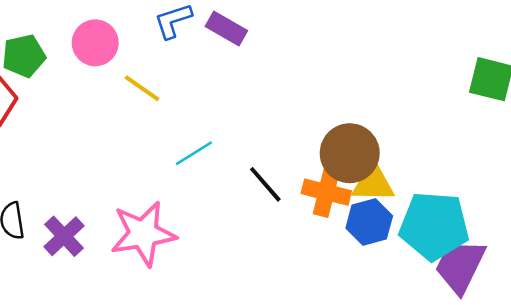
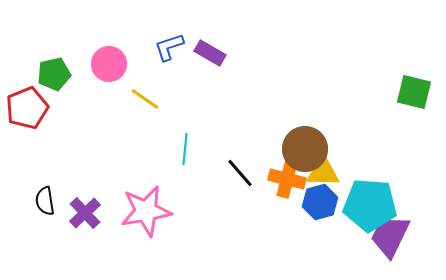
cyan line: (194, 153) -> (185, 149), turned -52

